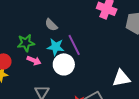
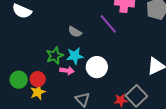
purple line: (74, 45) -> (108, 24), moved
cyan star: (56, 47) -> (75, 56), moved

